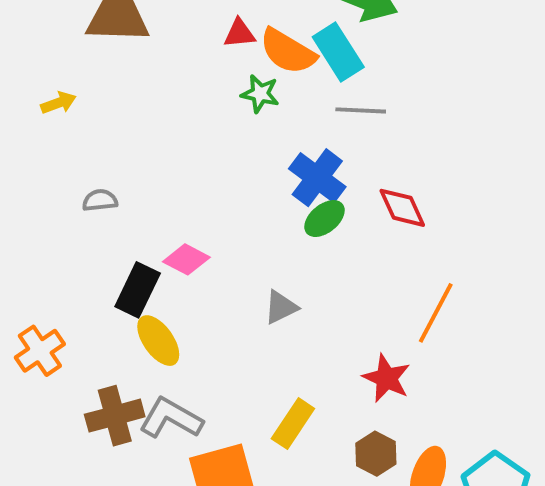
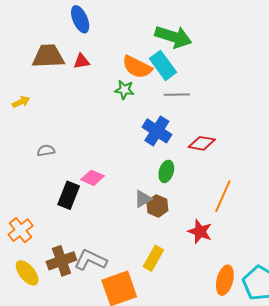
red triangle: (240, 33) -> (82, 61), moved
red diamond: (402, 208) -> (202, 143), turned -52
green ellipse: (324, 219) -> (166, 171), moved, turned -30
yellow ellipse: (158, 341) -> (27, 273), moved
brown hexagon: (376, 454) -> (157, 206), moved

